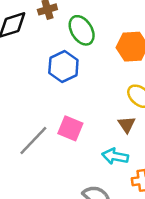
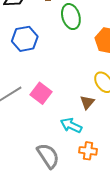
blue hexagon: (63, 67) -> (25, 39), moved

